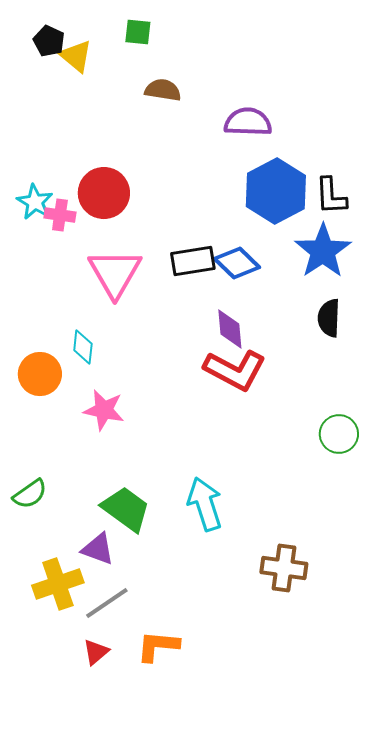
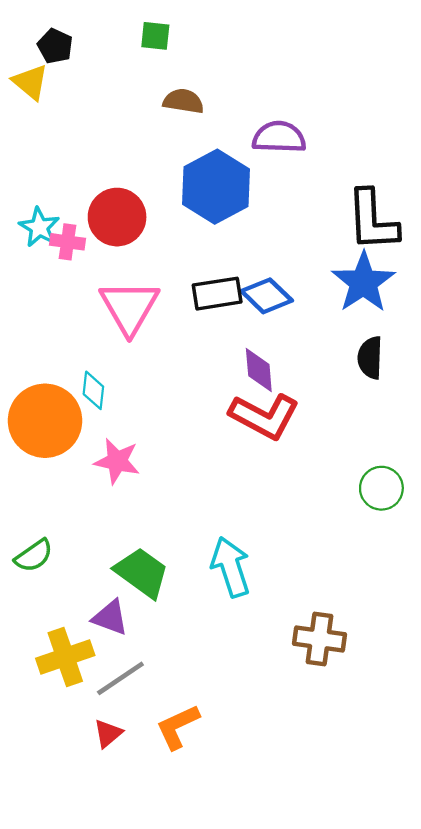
yellow triangle: (76, 56) -> (30, 82), moved
blue hexagon: (276, 191) -> (216, 187), moved
black L-shape: (331, 196) -> (372, 220), size x1.5
orange circle: (40, 374) -> (45, 421), size x1.5
orange L-shape: (158, 646) -> (178, 727), turned -30

